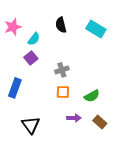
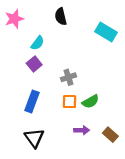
black semicircle: (61, 25) -> (61, 17), moved
pink star: (13, 27) -> (14, 19), moved
blue rectangle: (15, 88) -> (32, 102), moved
green semicircle: (92, 96) -> (91, 102), moved

